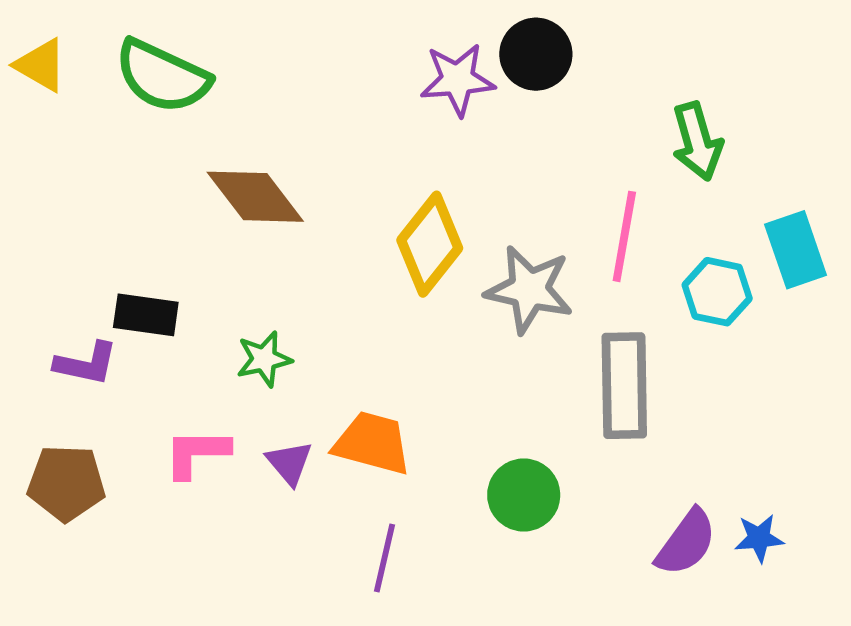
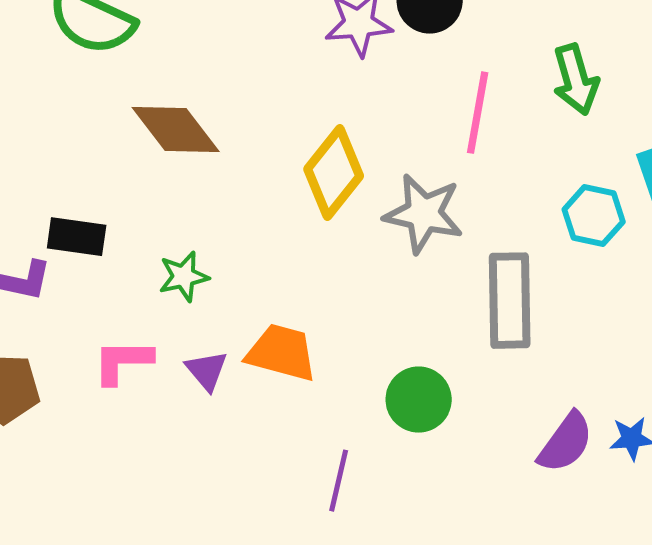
pink line: (624, 236) -> (478, 113), moved
purple line: (385, 558) -> (339, 481), moved

